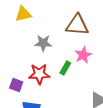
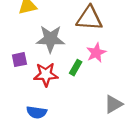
gray star: (43, 43) -> (50, 39), size x1.4
purple square: (16, 85) -> (19, 60), moved, turned -32

